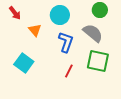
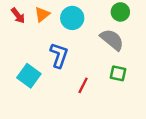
orange triangle: (35, 30) -> (42, 14), moved, turned 32
blue L-shape: (66, 42) -> (59, 55), moved
green square: (98, 61) -> (118, 73), size x0.6

